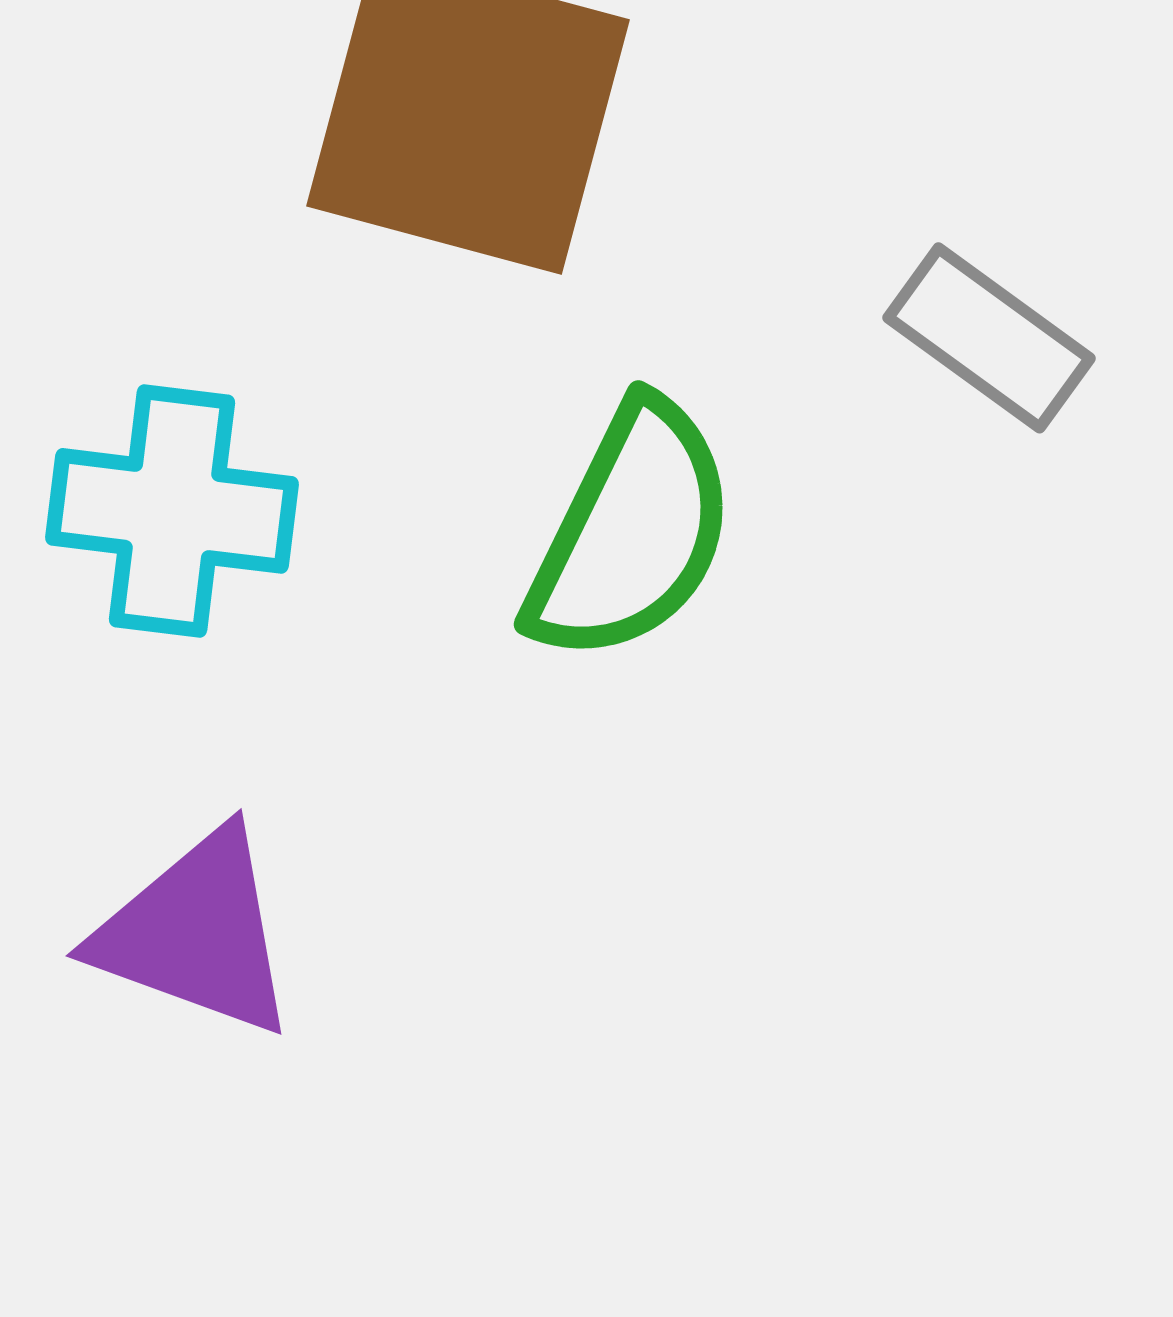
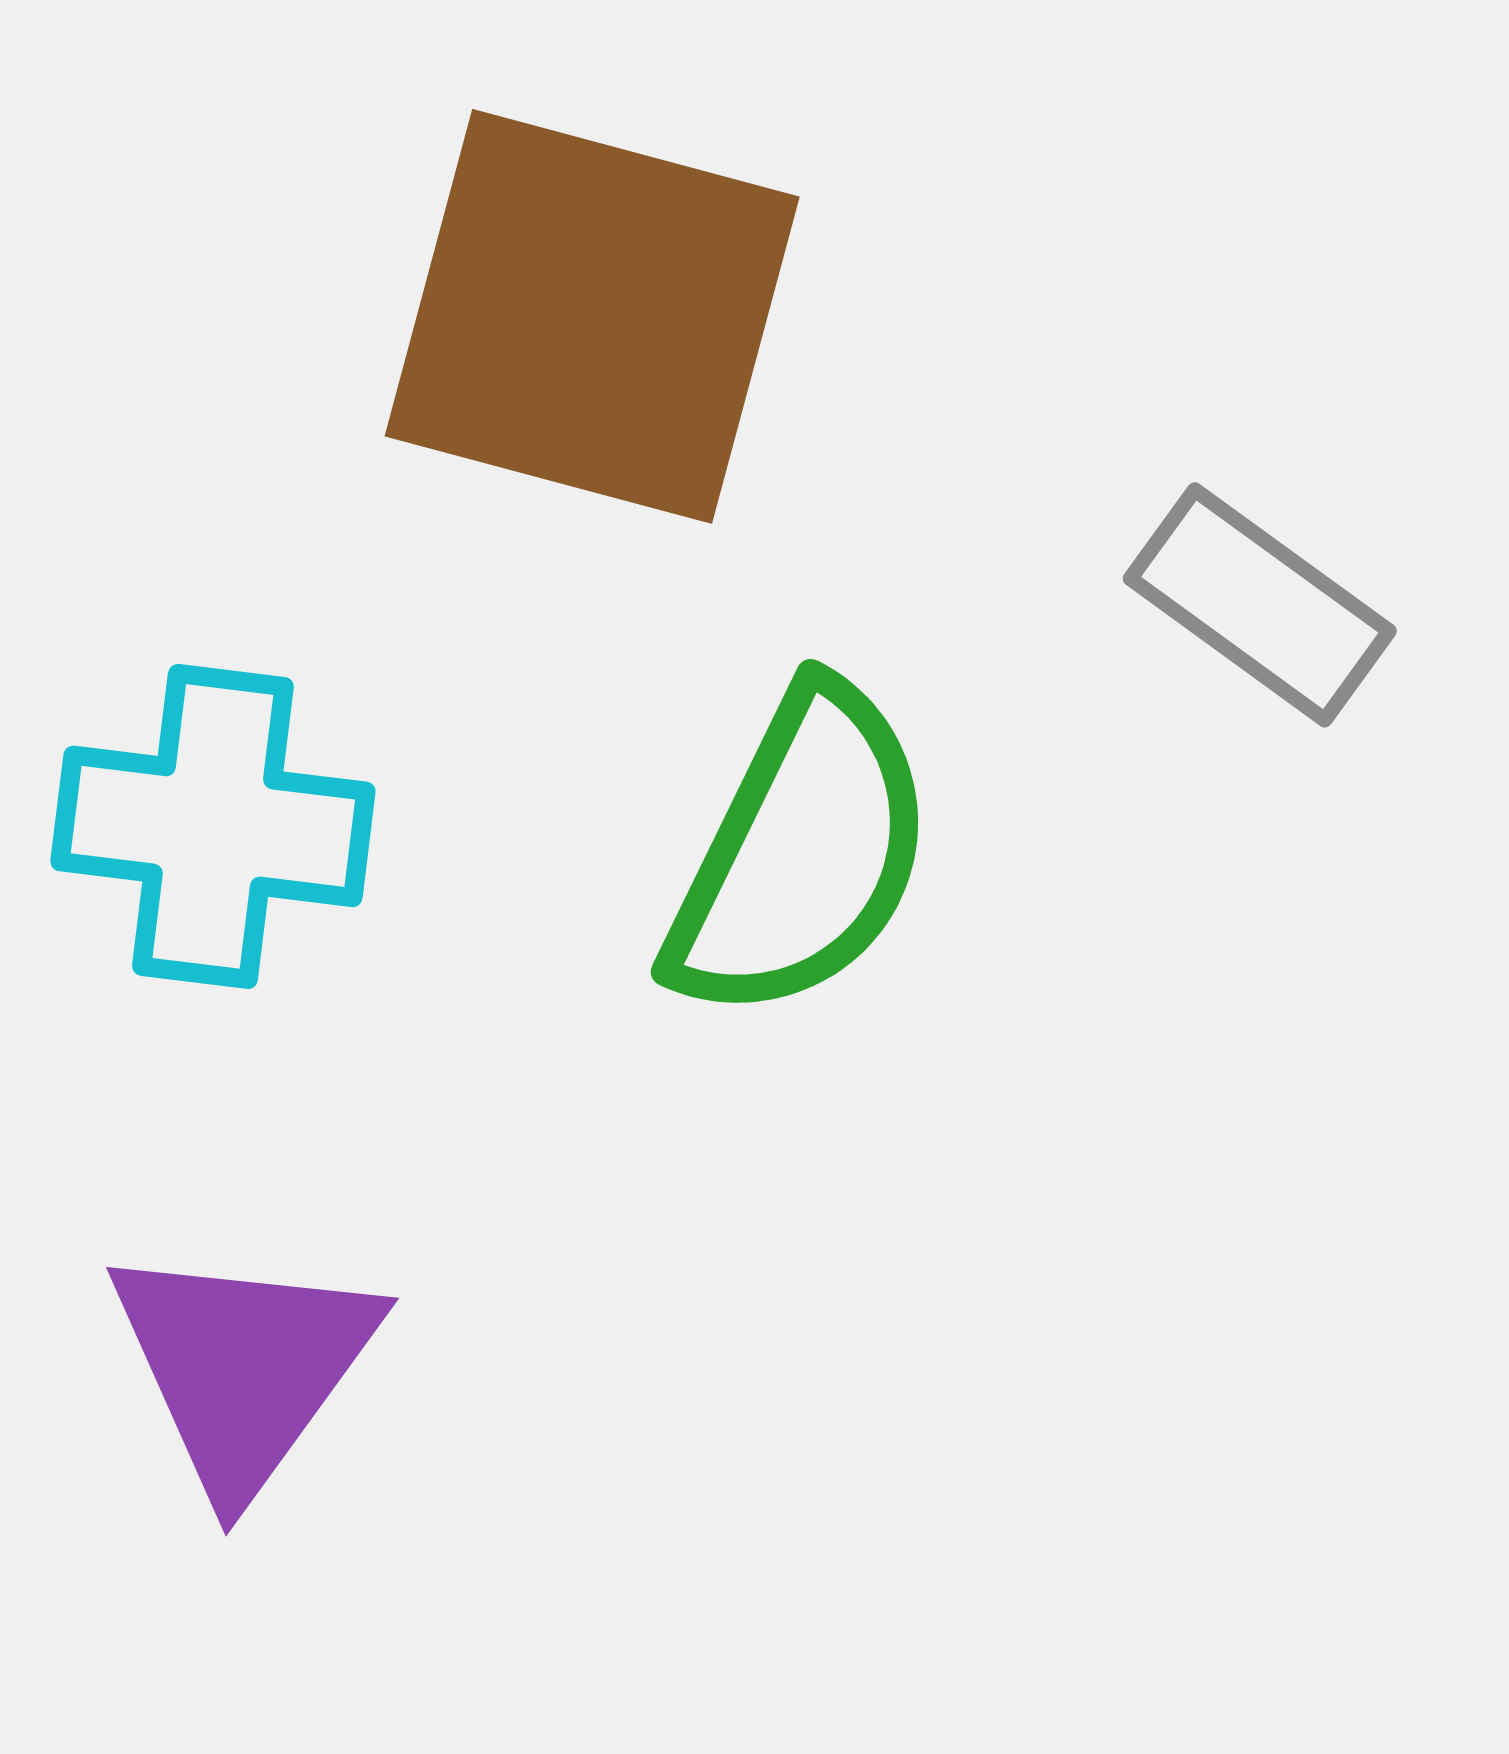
purple triangle: (196, 933) -> (244, 1367), turned 46

